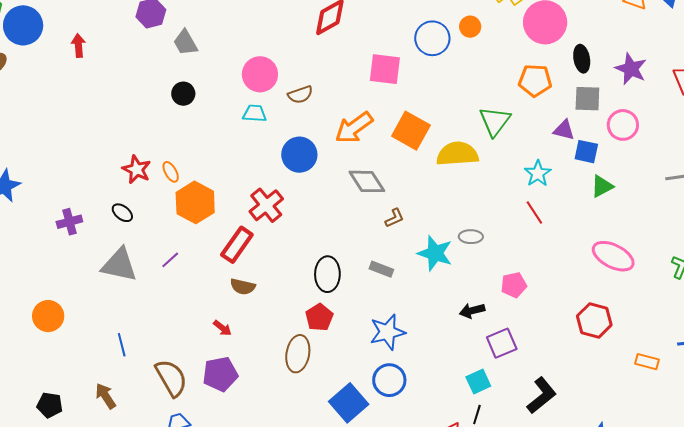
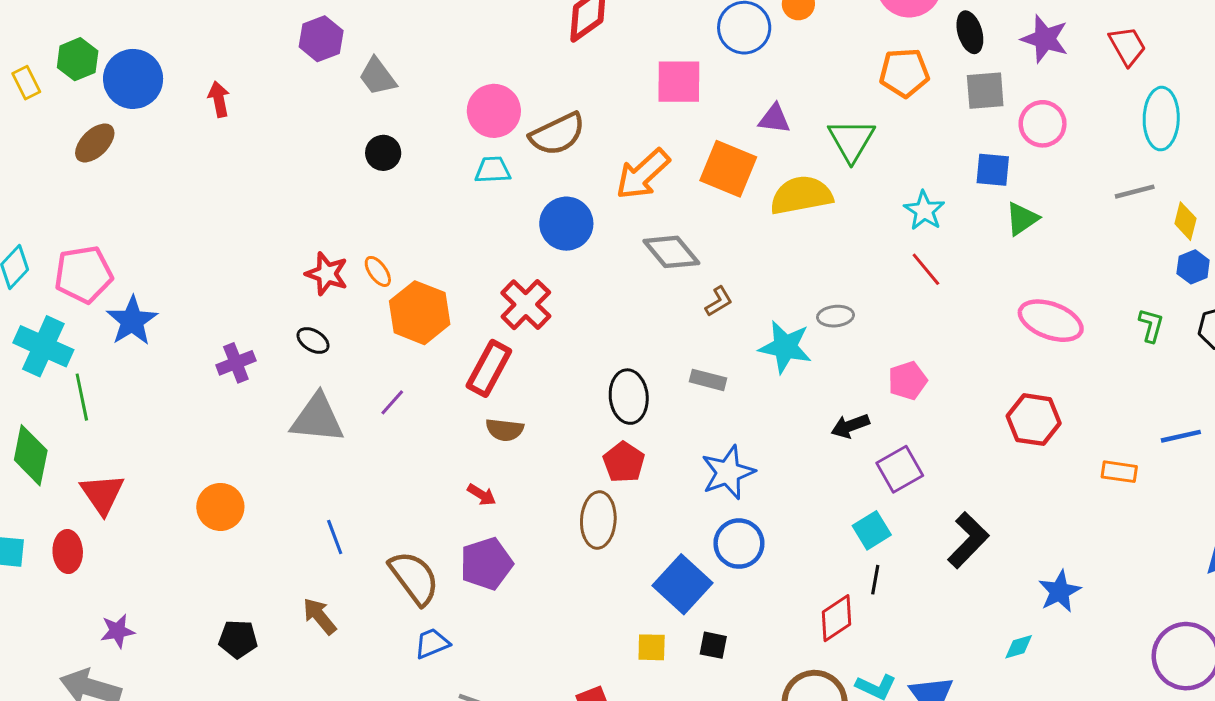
brown semicircle: (300, 95) -> (557, 134), size x1.5
purple triangle: (564, 130) -> (774, 119), moved

